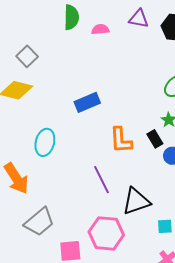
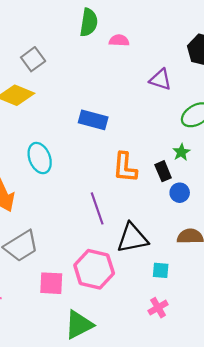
purple triangle: (139, 19) -> (160, 79), moved
blue rectangle: (87, 102) -> (93, 120), turned 30
cyan ellipse: (45, 142) -> (40, 158), turned -44

